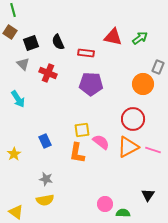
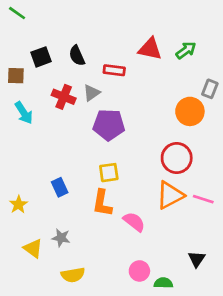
green line: (13, 10) -> (17, 13), turned -40
brown square: (10, 32) -> (16, 76), moved, turned -32
gray triangle: (23, 64) -> (92, 93), moved, turned 40
purple pentagon: (91, 84) -> (109, 125), moved
cyan arrow: (18, 99) -> (24, 113), moved
pink semicircle: (101, 142) -> (134, 222), moved
yellow semicircle: (45, 200) -> (73, 275), moved
yellow triangle: (16, 212) -> (33, 248), moved

